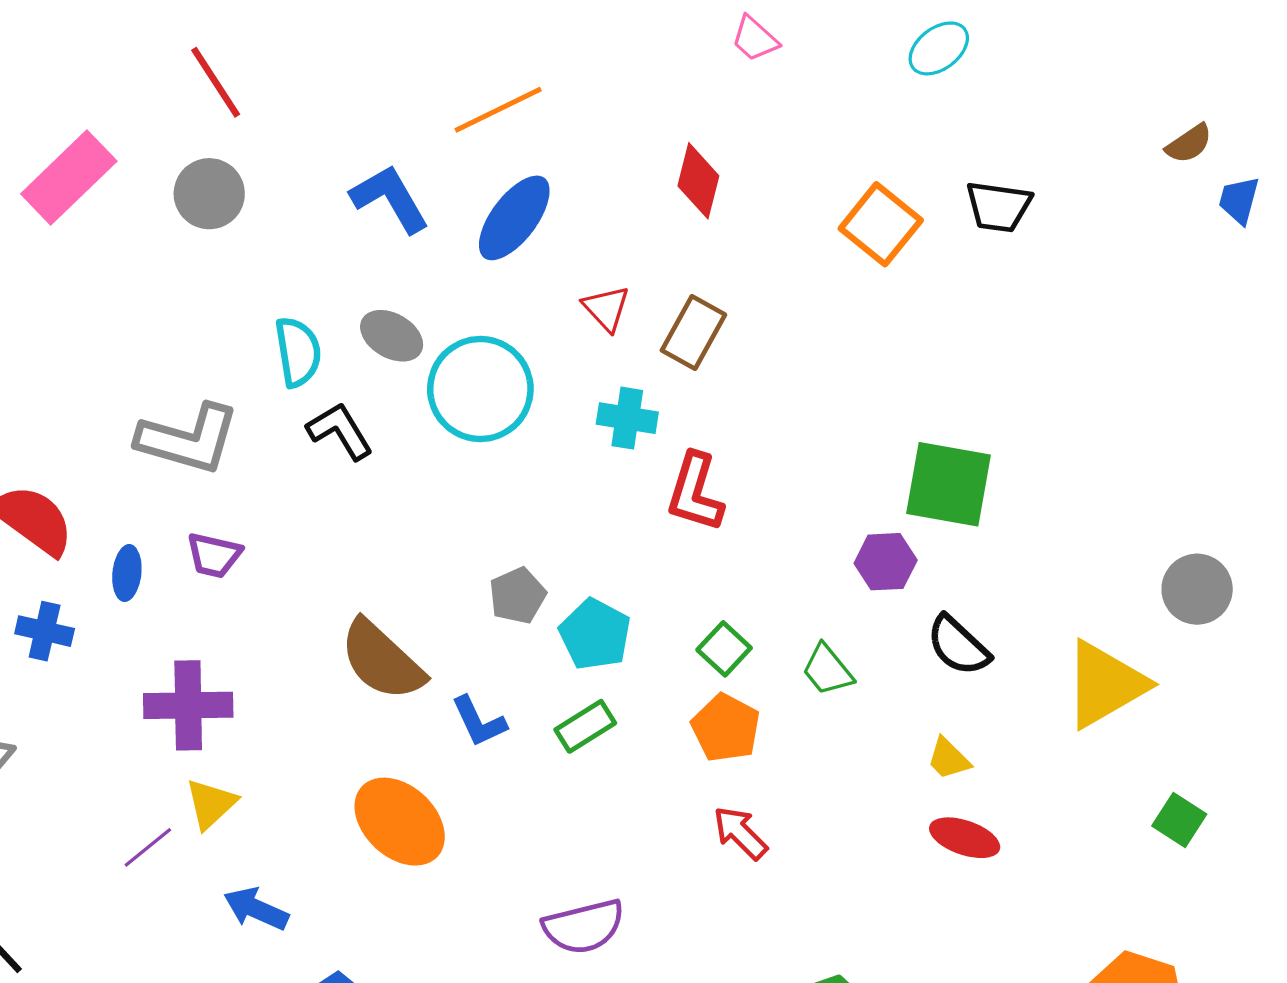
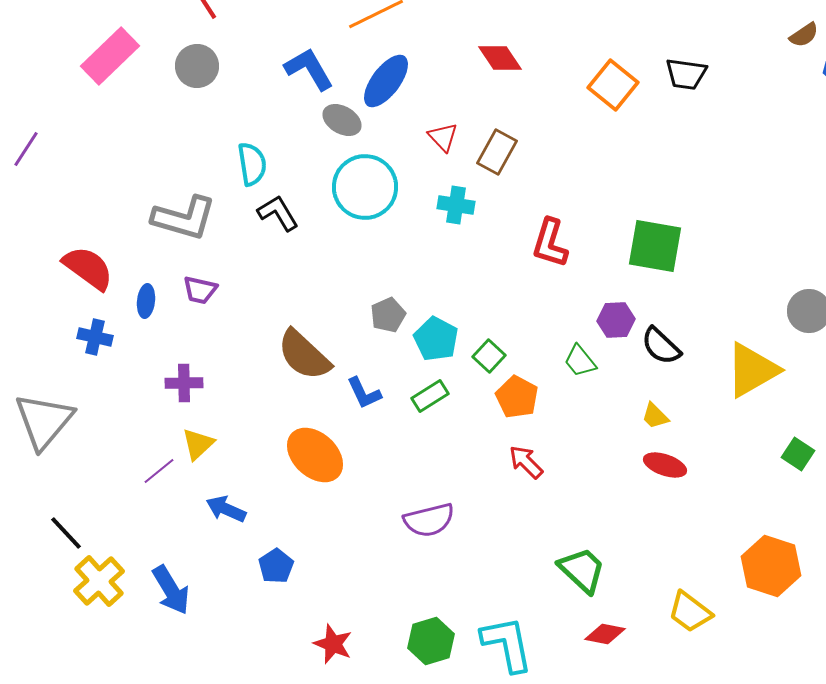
red diamond: (698, 181) -> (500, 58), turned -48
gray ellipse: (392, 336) -> (342, 120), moved
red L-shape: (695, 492) -> (550, 243), moved
purple hexagon: (886, 562) -> (616, 320), moved
green square: (724, 649) -> (489, 356), moved
purple cross: (188, 705) -> (184, 383), size x0.7

